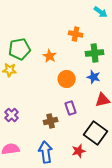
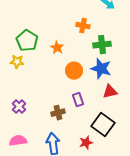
green pentagon: (20, 49) -> (27, 41), turned -30
blue star: (94, 77) -> (101, 69), size x1.5

